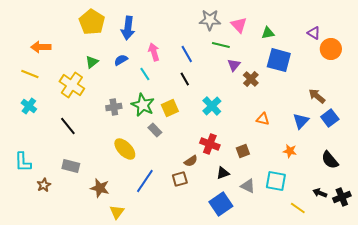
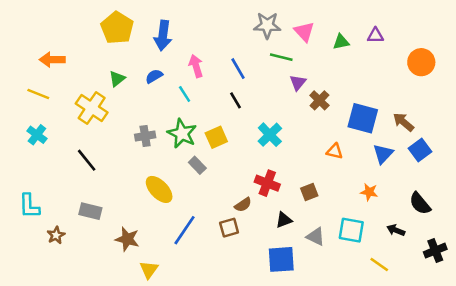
purple triangle: (314, 33) -> (375, 35), moved, turned -32
blue square: (279, 60) -> (363, 118), moved
black arrow: (320, 193) -> (396, 230), moved
blue square: (221, 204) -> (281, 259), turned 30

